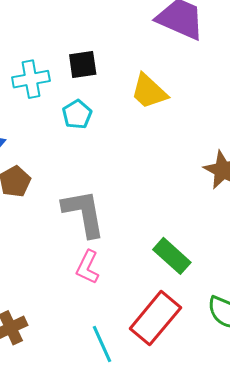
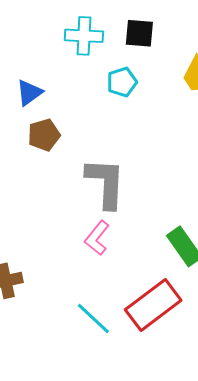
cyan line: (102, 344) -> (93, 319), turned -36

